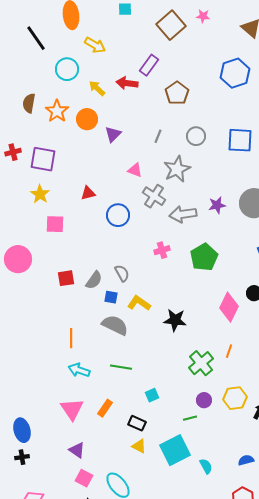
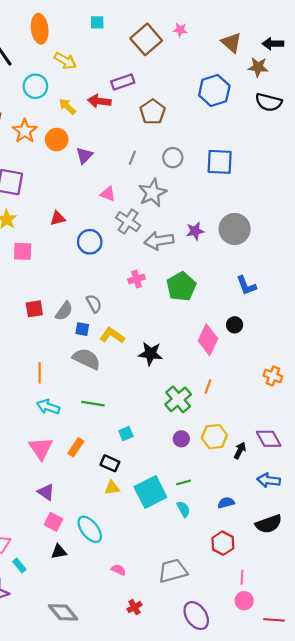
purple rectangle: (149, 65) -> (123, 82), turned 35
green line: (190, 418) -> (183, 482), moved
yellow triangle: (139, 446) -> (112, 488), turned -35

